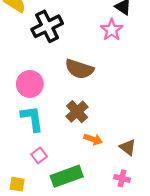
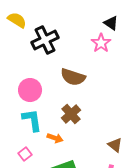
orange arrow: (93, 139) -> (55, 138), moved
pink square: (39, 155) -> (25, 154), moved

